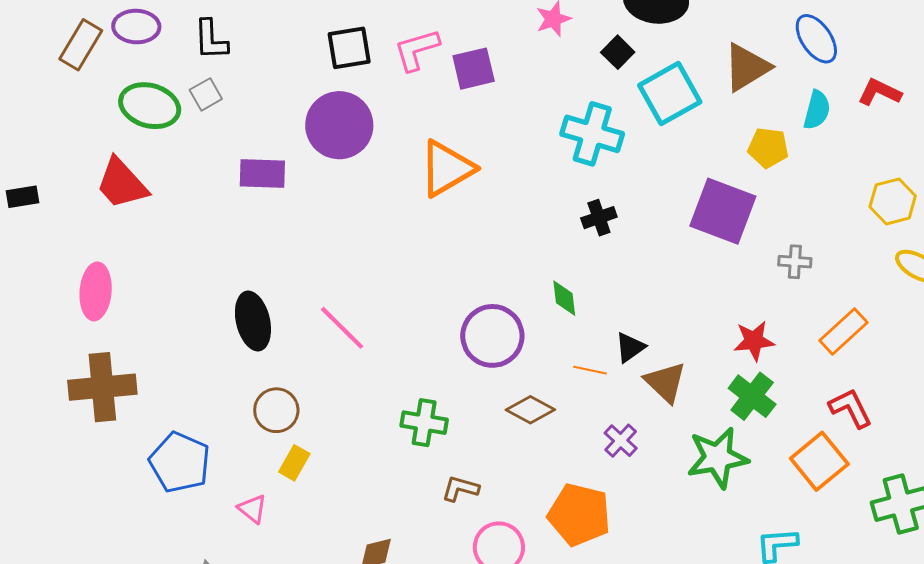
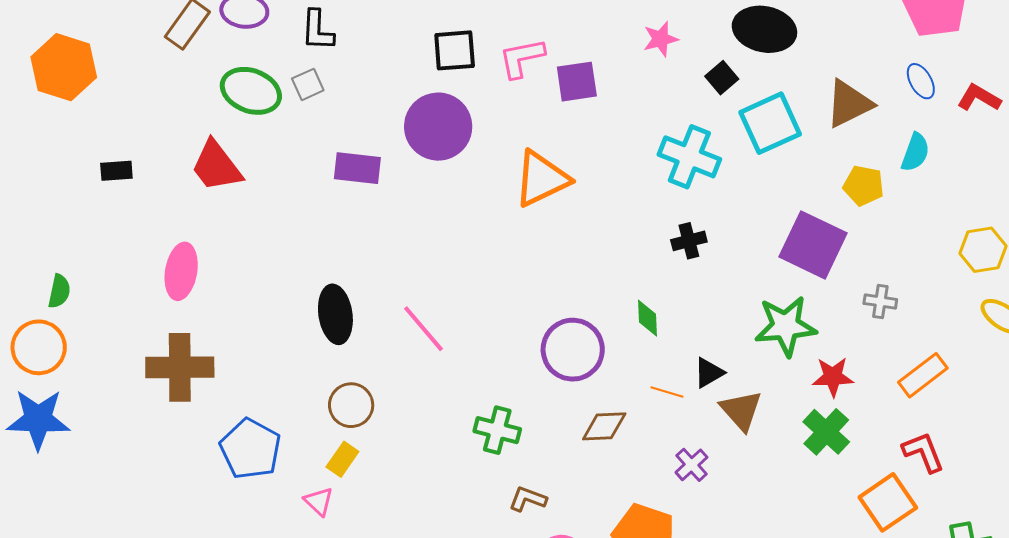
blue ellipse: (816, 39) -> (921, 81), size x0.7
red L-shape: (880, 92) -> (979, 98), moved
brown diamond: (530, 410) -> (604, 426), turned -36
green star: (718, 458) -> (786, 326), moved
yellow rectangle: (294, 463) -> (342, 459), moved

